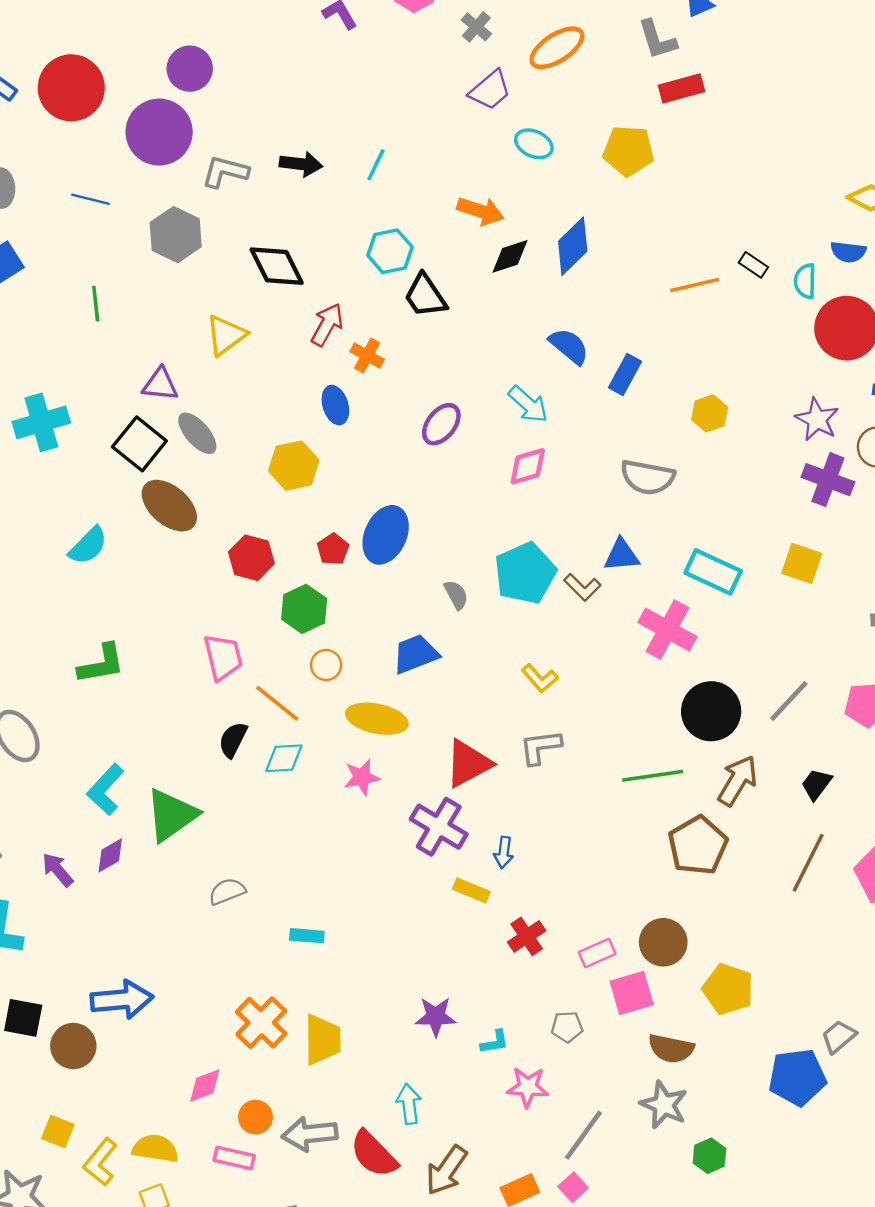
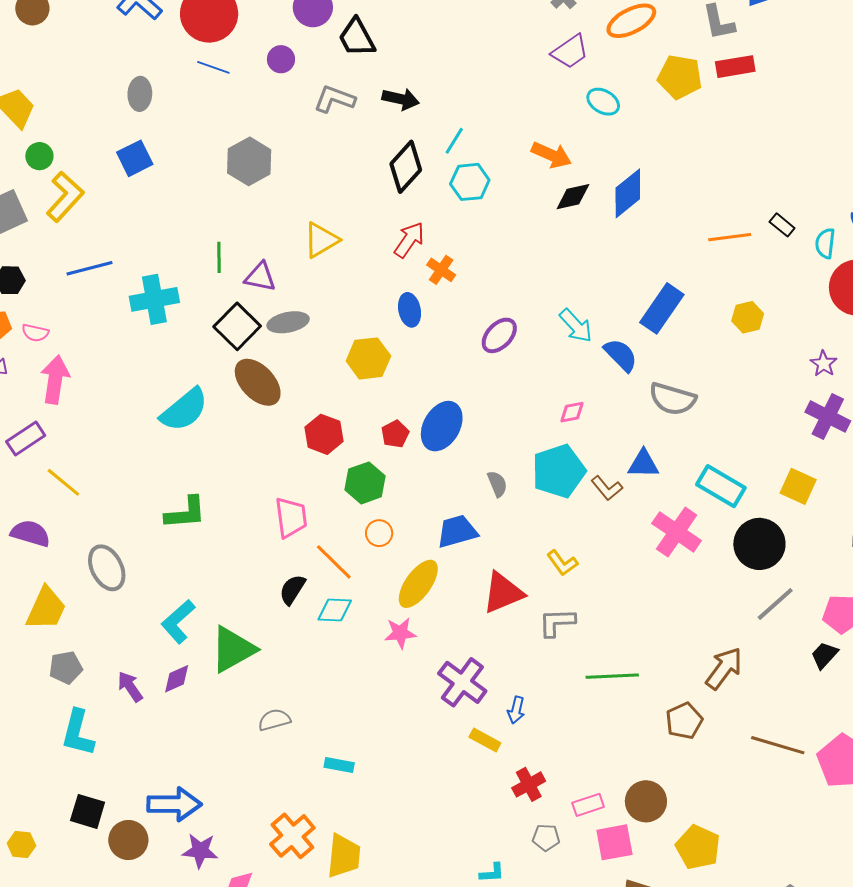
purple circle: (159, 132) -> (281, 59), size x0.5
yellow pentagon: (629, 151) -> (680, 77), moved
cyan line: (376, 165) -> (454, 141), moved
blue line: (90, 199) -> (213, 67), moved
gray hexagon: (176, 235) -> (249, 161), moved
black diamond: (277, 266) -> (406, 167), moved, turned 63
black trapezoid: (425, 296) -> (357, 38), moved
green line: (96, 304) -> (219, 257), moved
blue semicircle: (569, 346) -> (621, 355), moved
blue rectangle: (625, 375) -> (662, 308), size x1.4
yellow hexagon: (710, 413) -> (748, 317), moved
purple star: (817, 419) -> (824, 364), size x0.7
gray ellipse: (197, 433) -> (288, 322), turned -66
pink diamond: (528, 466) -> (572, 412), moved, size x0.7
cyan semicircle: (88, 546) -> (184, 410), size x1.4
black circle: (711, 711) -> (759, 544), moved
yellow ellipse: (377, 719) -> (418, 584), turned -72
red triangle: (468, 763) -> (503, 593), moved
green line: (653, 776) -> (612, 676), moved
black trapezoid: (816, 784) -> (824, 655), moved
brown pentagon: (698, 846) -> (684, 721), size x0.7
brown line: (808, 863) -> (778, 745), turned 74
purple star: (436, 1017) -> (200, 851), moved
gray pentagon: (567, 1027) -> (546, 837), moved

